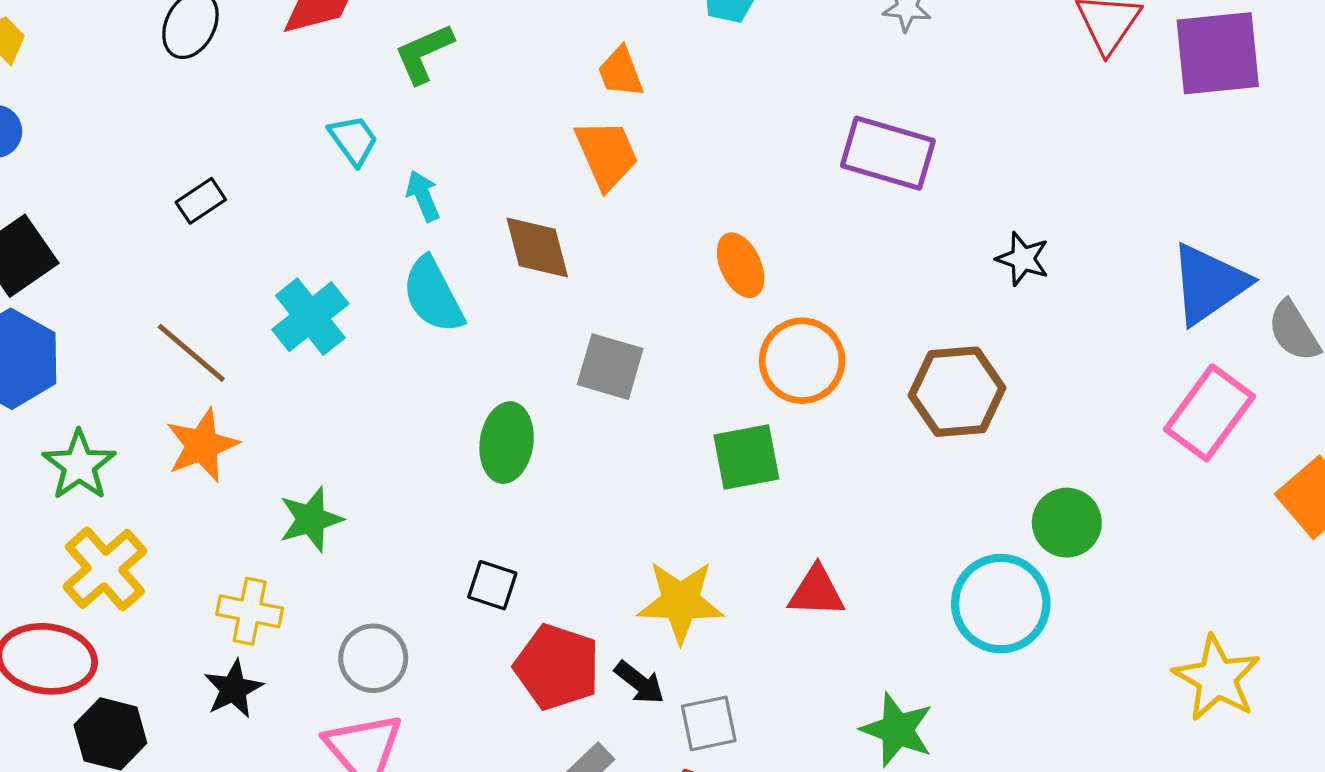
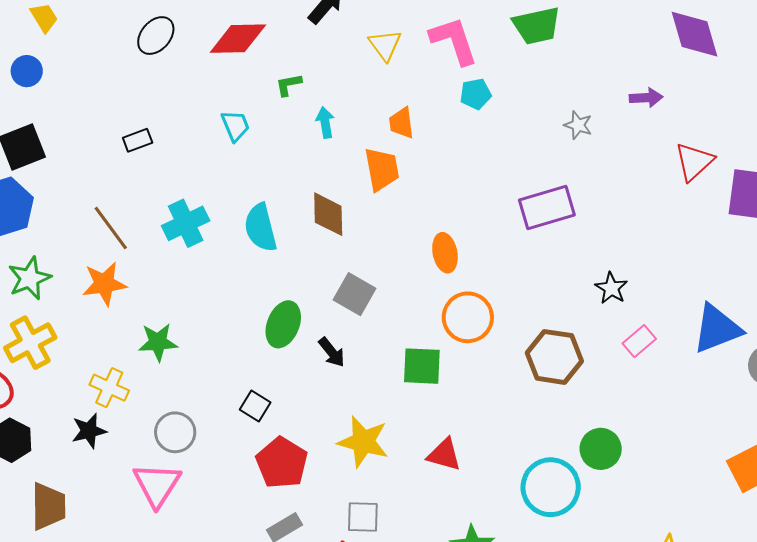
green L-shape: (424, 53) -> (289, 85), size x0.7
purple rectangle: (888, 153) -> (547, 207), turned -46
cyan arrow: (423, 196) -> (325, 122), moved
pink rectangle: (1209, 413) -> (639, 341), moved, size x0.6
black arrow: (640, 683) -> (332, 352), moved

